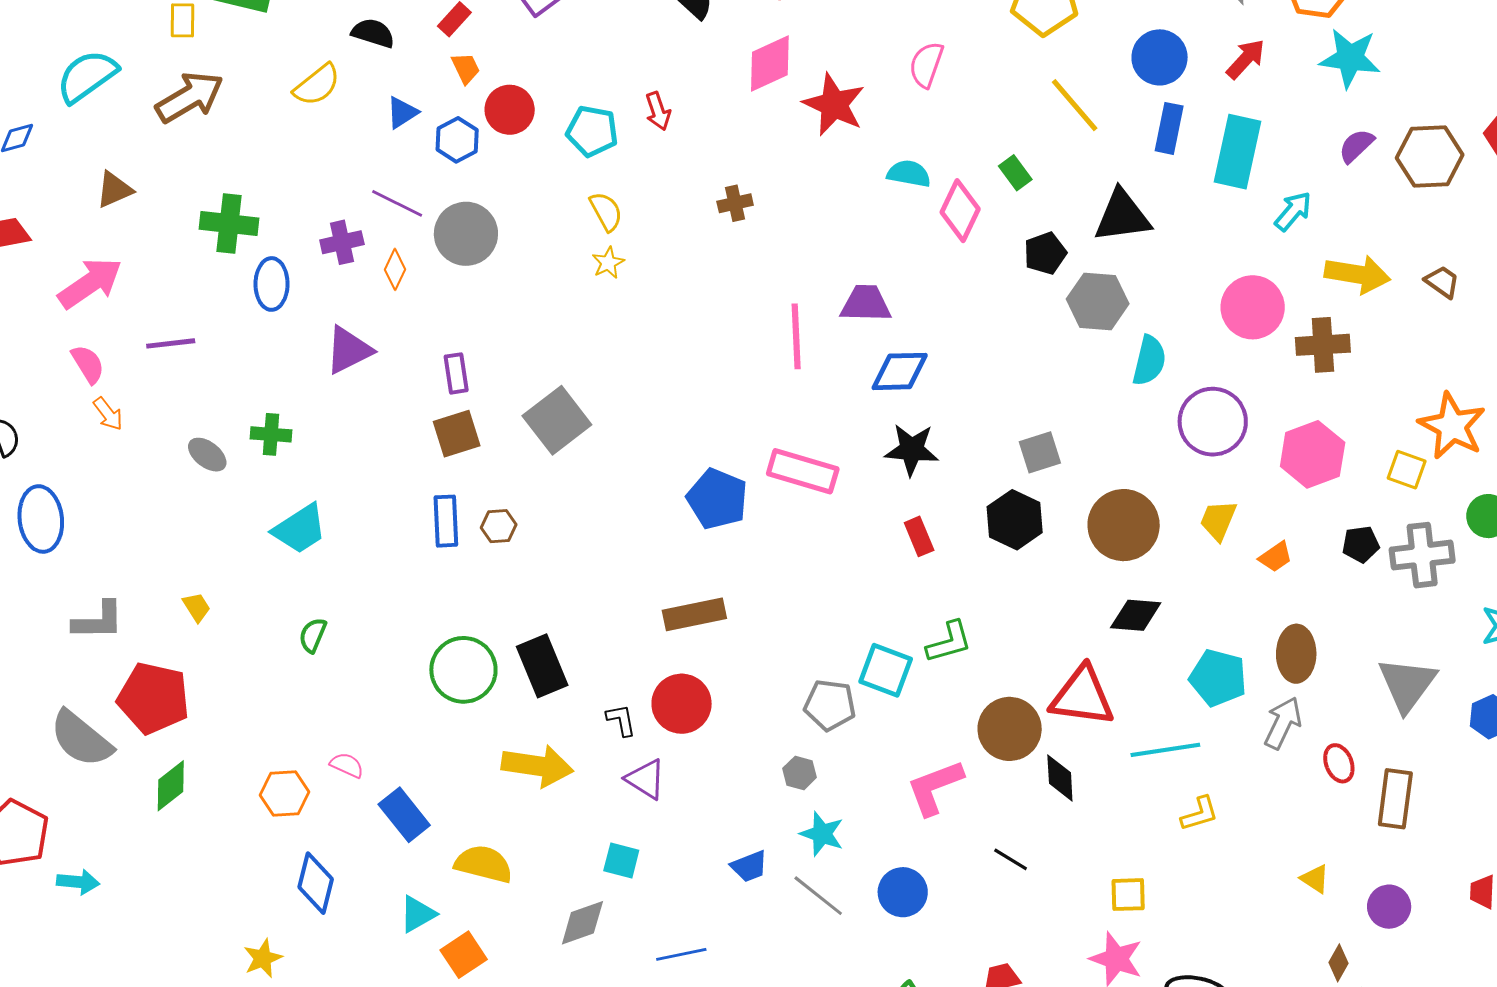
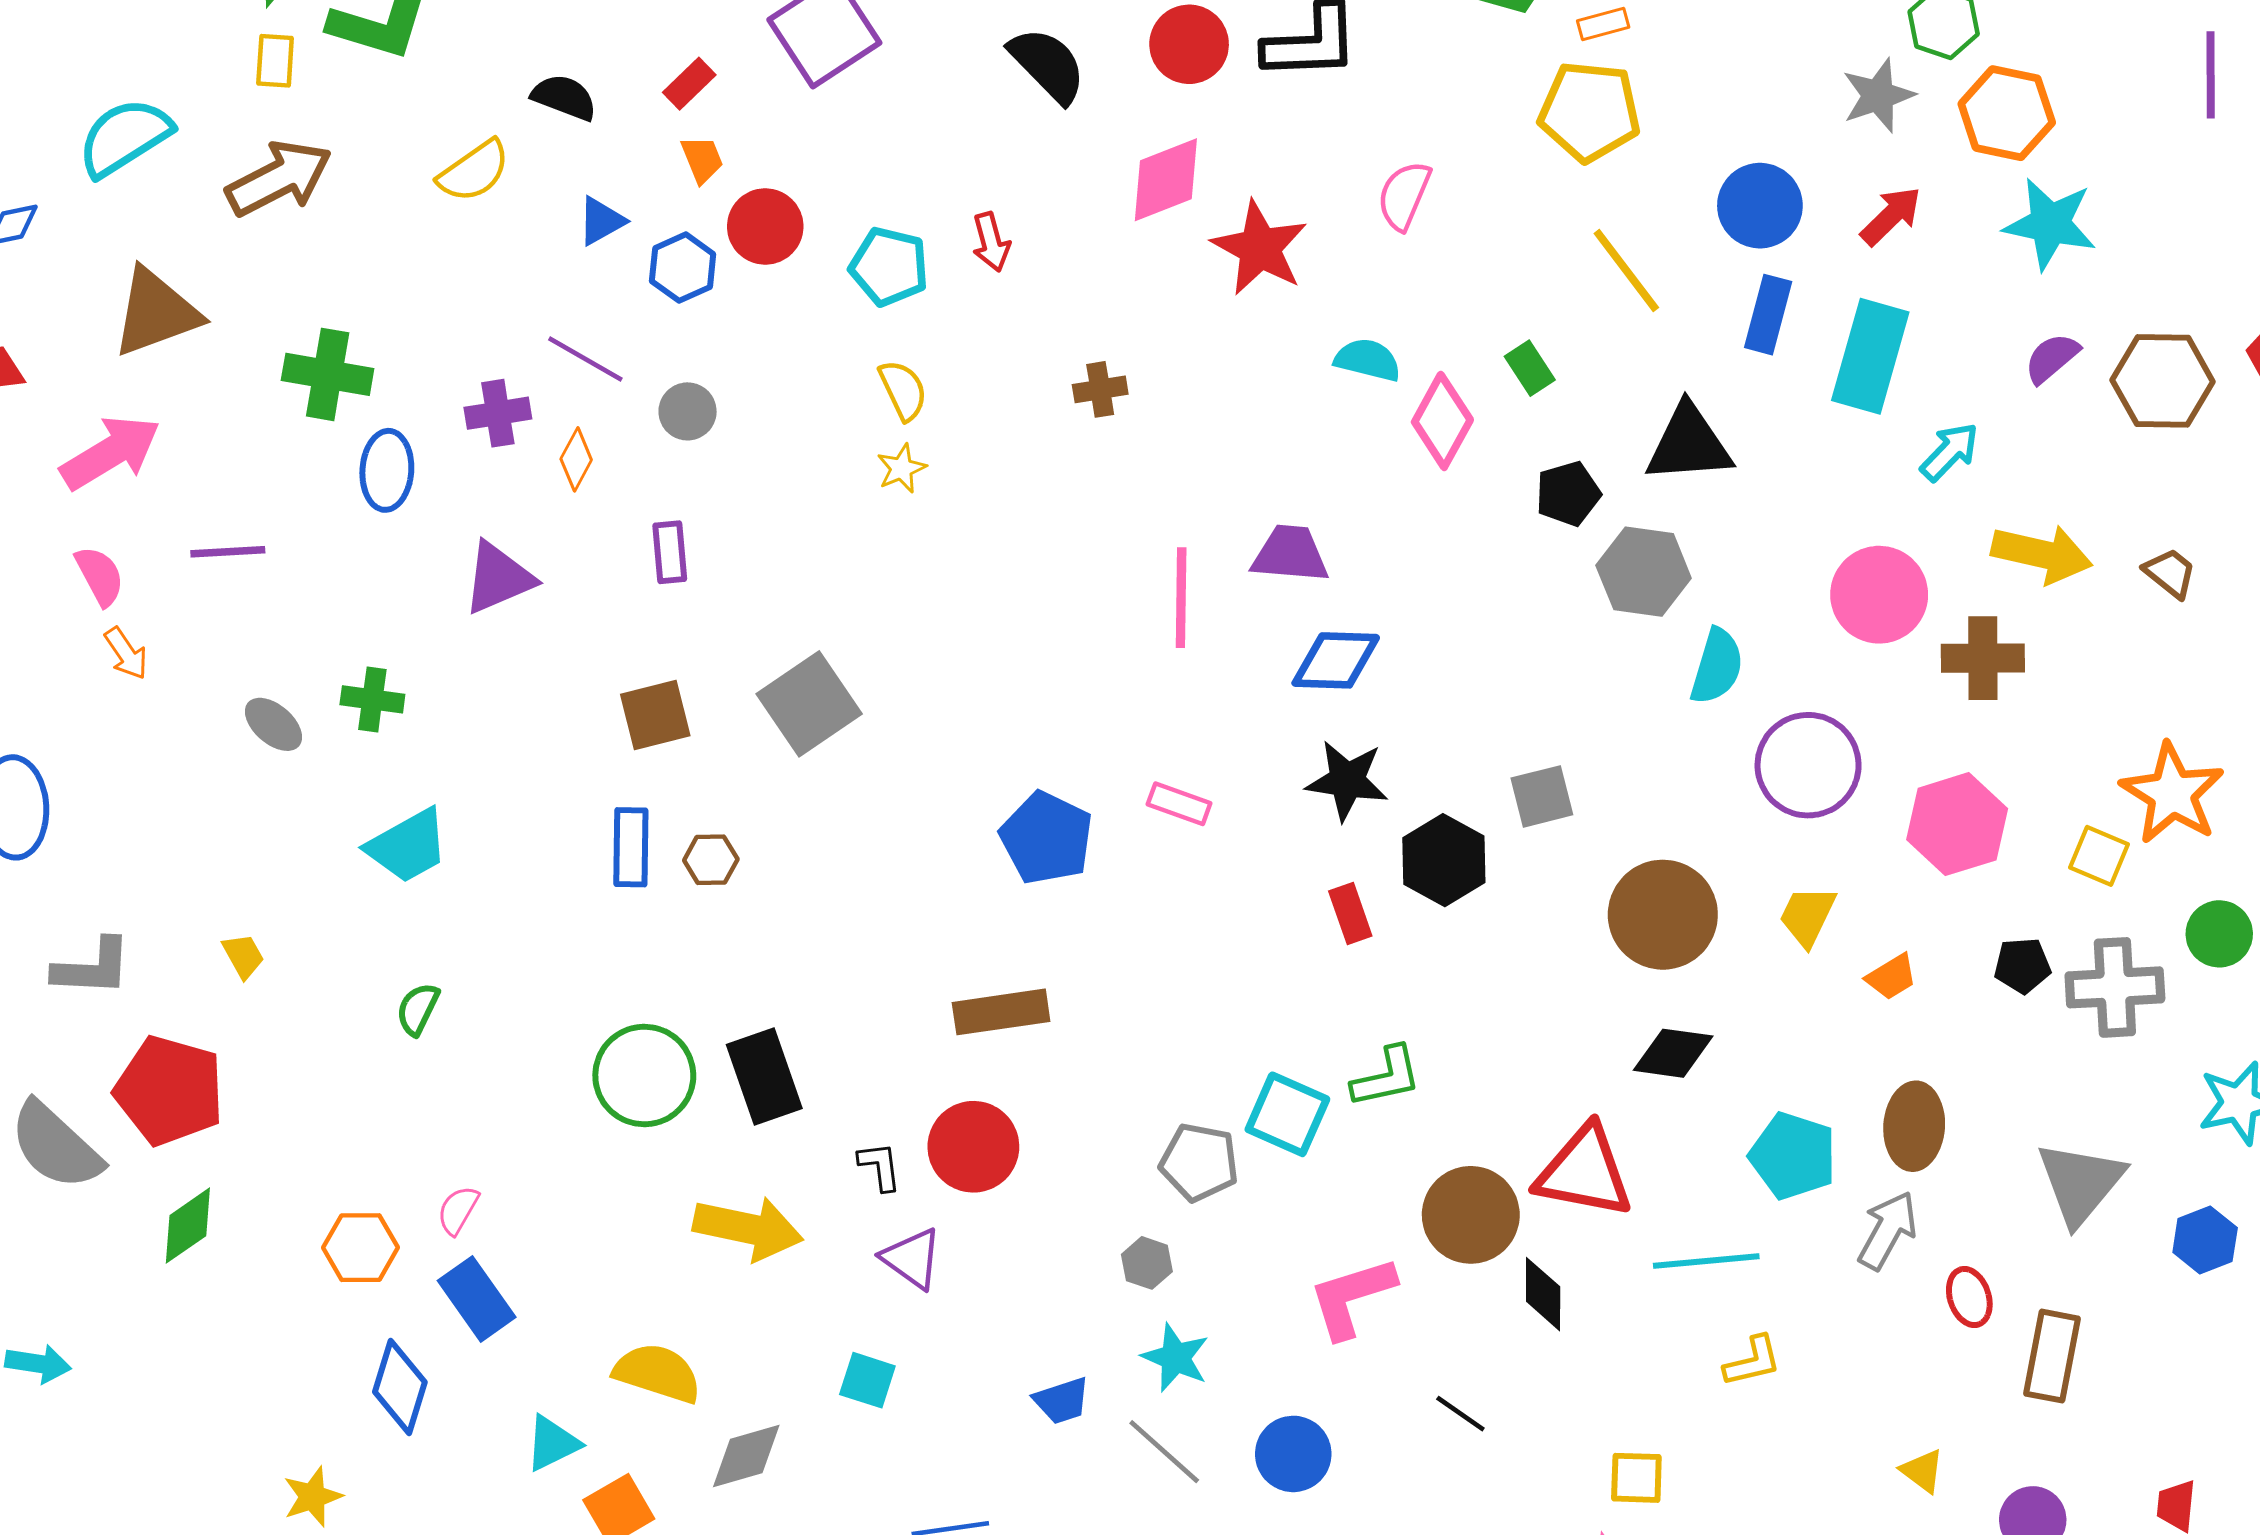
brown triangle: (114, 190) -> (156, 312), size x1.6
gray circle: (466, 234) -> (688, 411), size x0.6
purple rectangle: (456, 373) -> (670, 552), moved
pink rectangle: (803, 471) -> (1179, 804), size x0.6
black hexagon: (1015, 520) -> (1444, 860), moved
pink semicircle: (347, 765) -> (458, 1210), turned -88
blue rectangle: (404, 815) -> (477, 1299), moved
gray diamond: (582, 923) -> (746, 1456), moved

